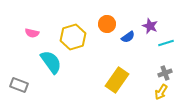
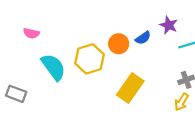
orange circle: (107, 24) -> (119, 44), moved
yellow hexagon: (73, 37) -> (90, 59), moved

